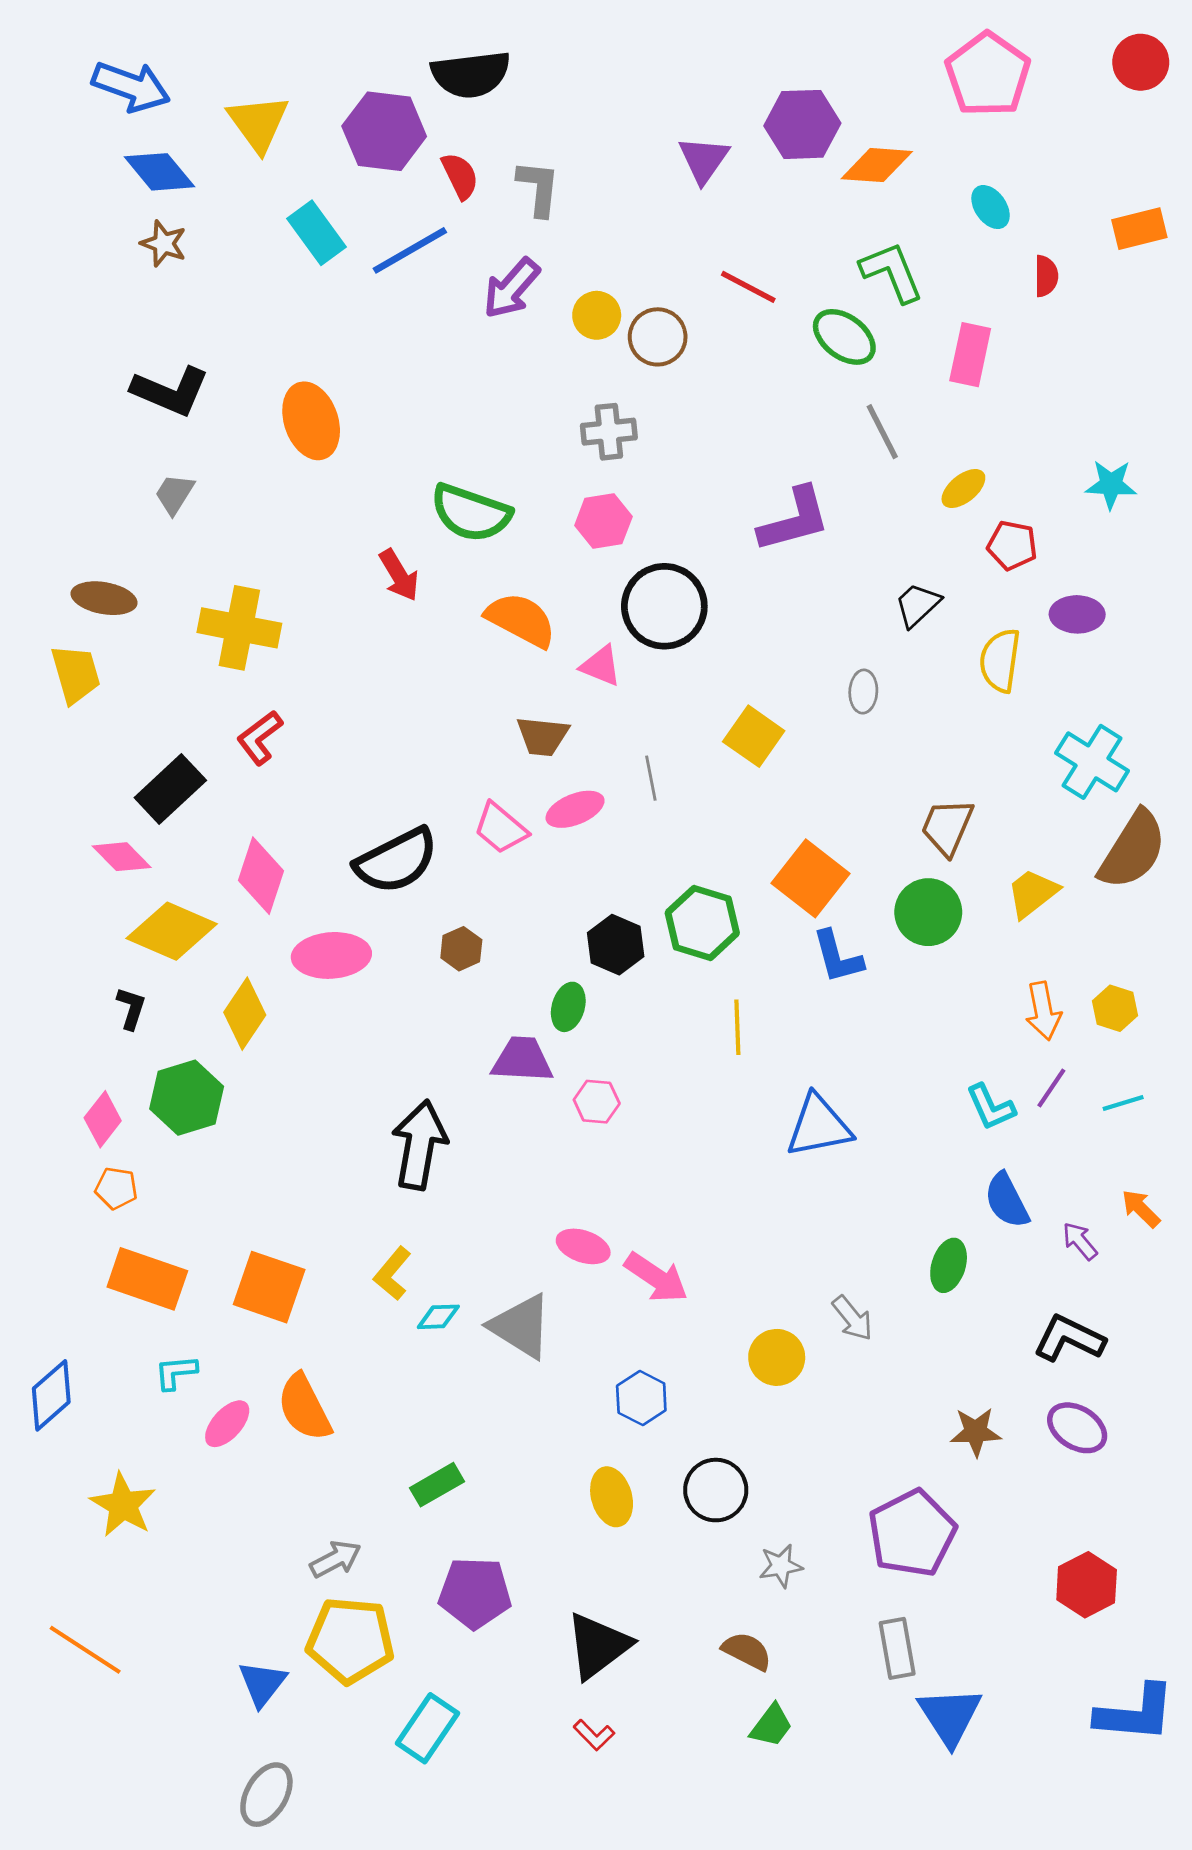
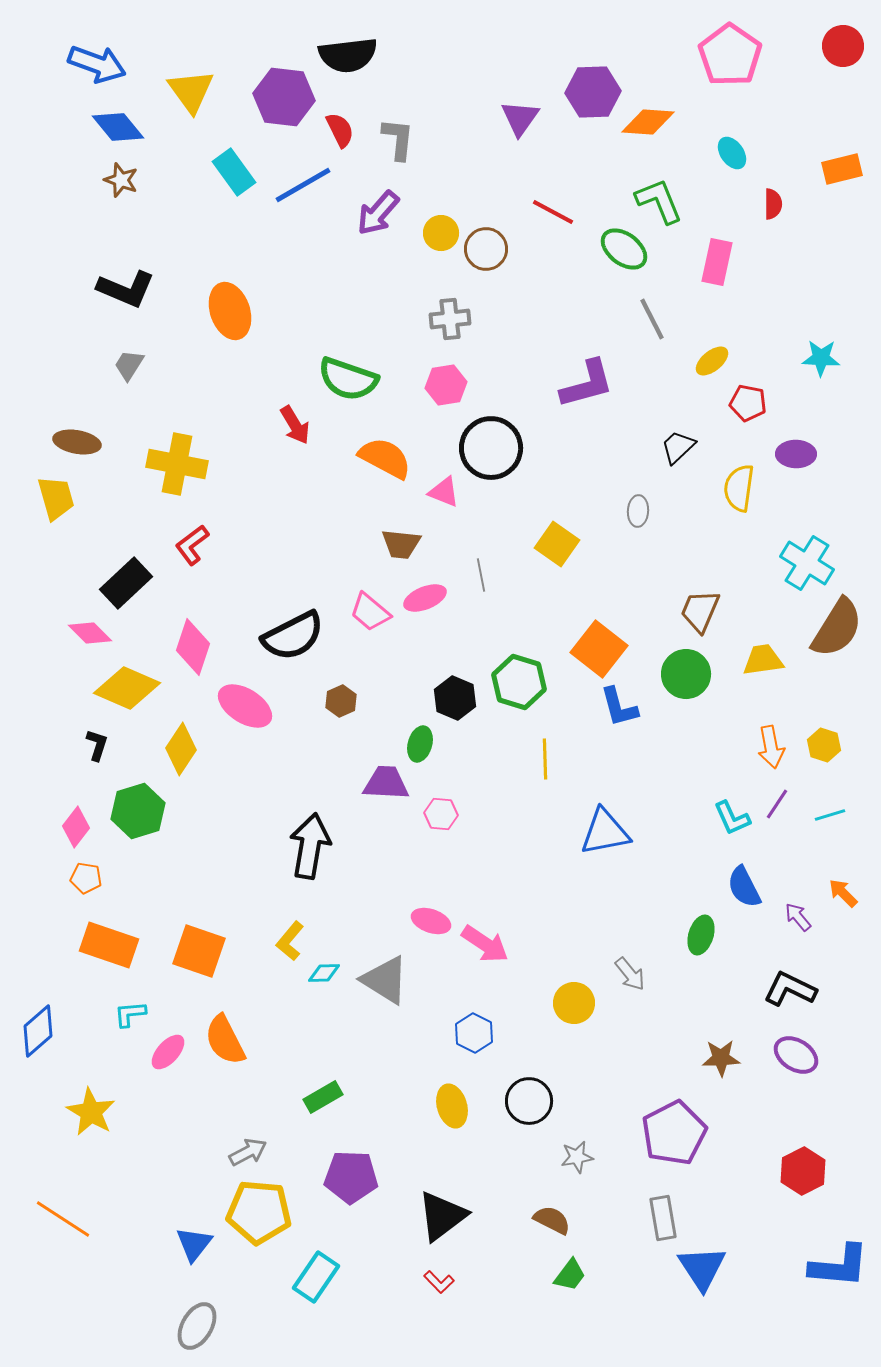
yellow trapezoid: (1032, 893) -> (763, 660), turned 30
pink ellipse: (331, 955) -> (245, 706), turned 36

